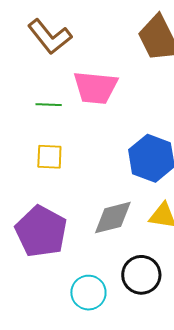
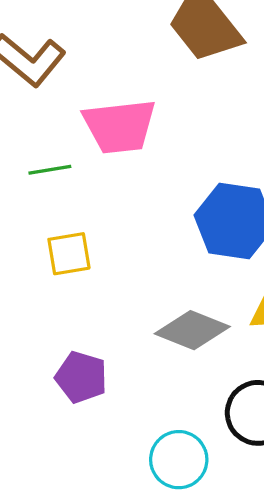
gray diamond: (113, 218) -> (192, 330), turned 48
purple pentagon: (41, 231) -> (81, 377), size x0.6

